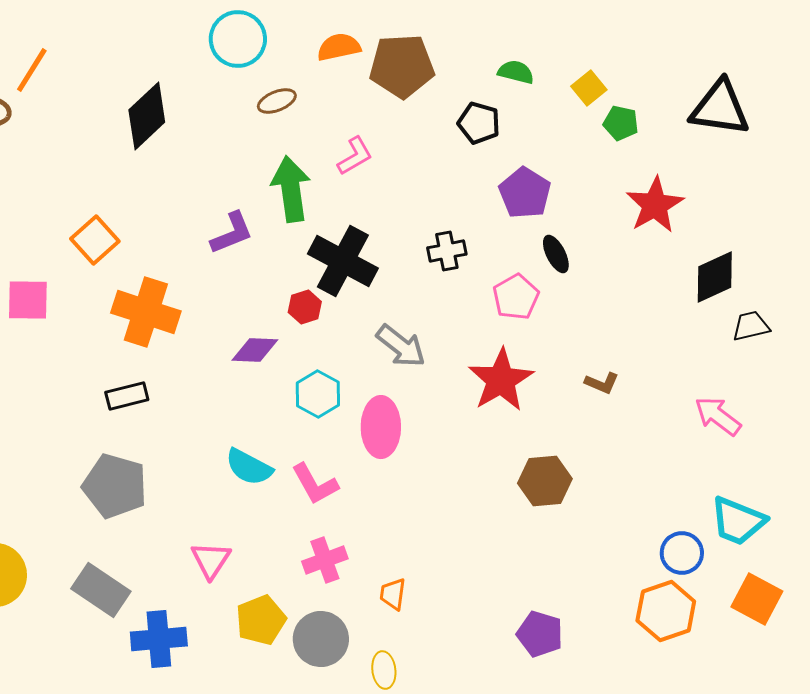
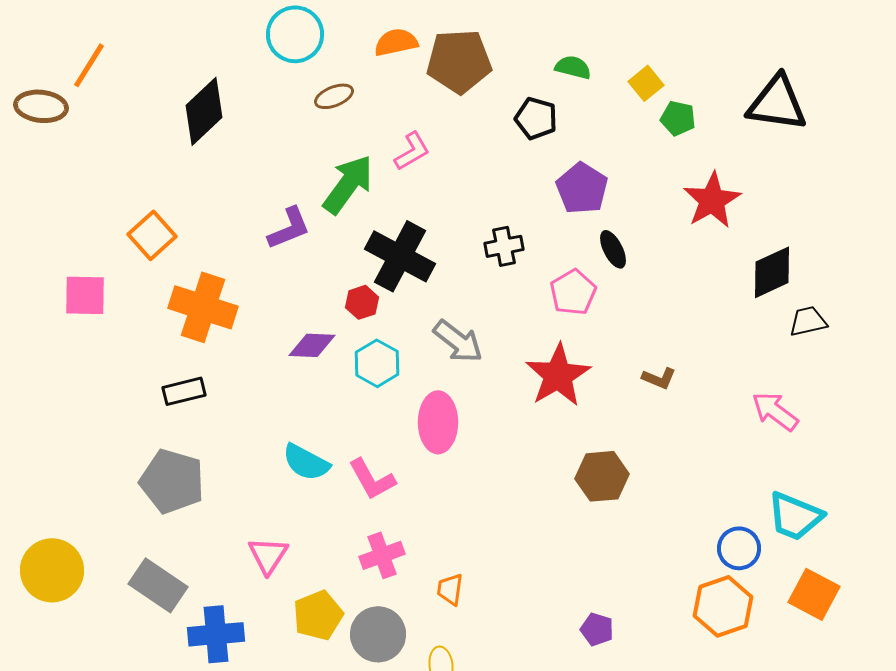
green arrow: (291, 189) -> (348, 184), turned 44
cyan hexagon: (318, 394) -> (377, 363), moved
purple pentagon: (540, 634) -> (597, 629), size x0.7

